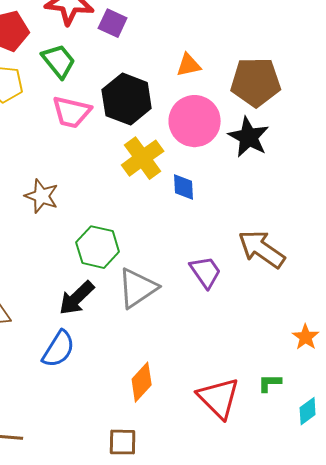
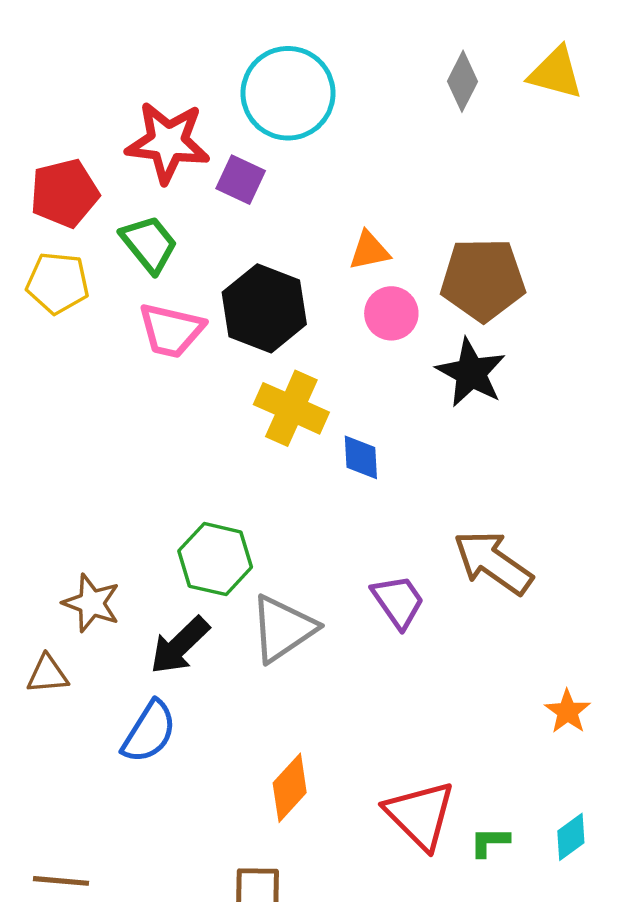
pink circle: (195, 121) -> (391, 313), moved, size x0.6
yellow cross: (143, 158) -> (291, 408), turned -30
brown star: (42, 196) -> (91, 603), moved
green L-shape: (270, 383) -> (490, 842), moved

